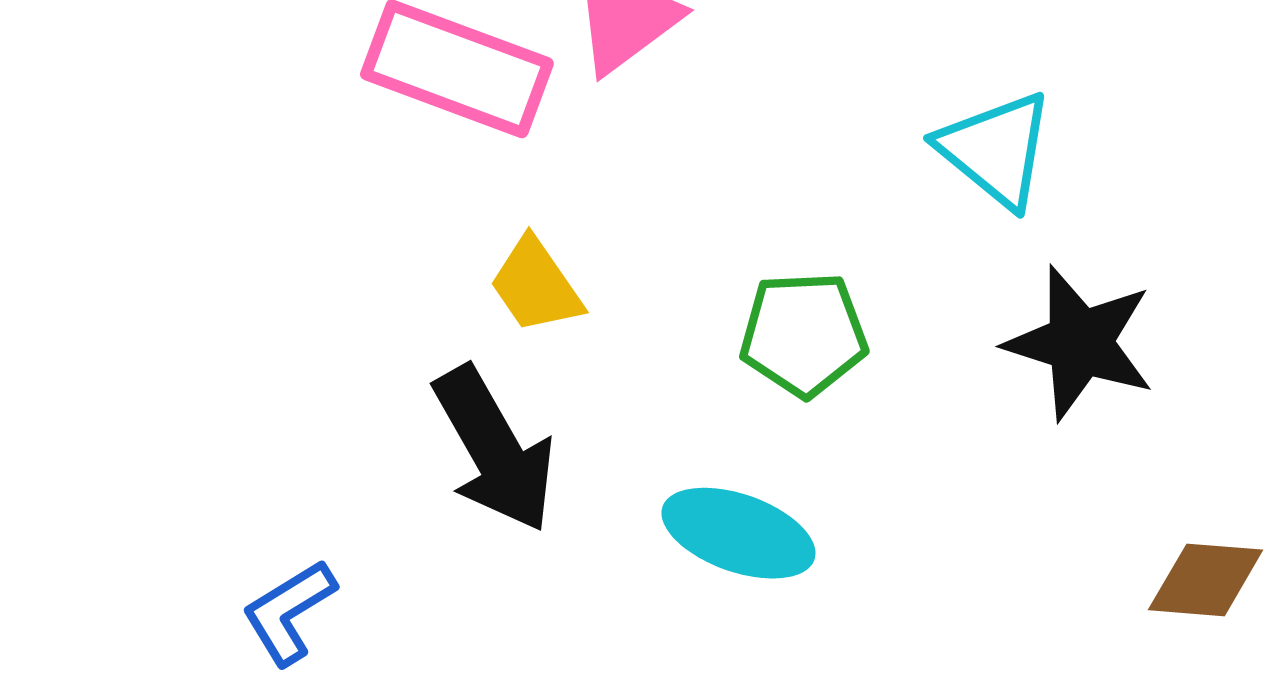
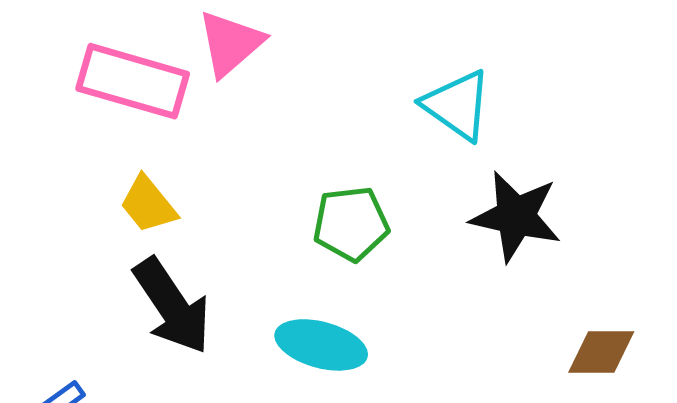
yellow trapezoid: (536, 285) -> (148, 204), moved

